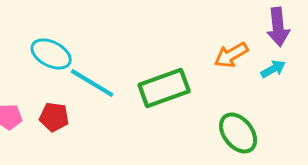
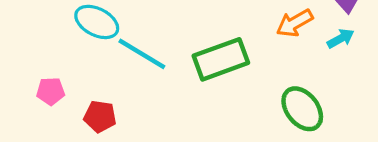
red pentagon: (54, 117) -> (100, 116), moved

